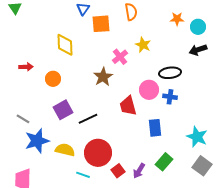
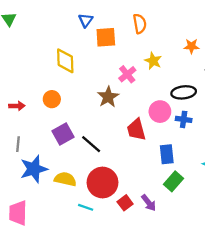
orange star: (177, 19) -> (191, 46), moved
red arrow: (26, 67) -> (17, 106), moved
gray line: (23, 119) -> (18, 144), turned 64
black line: (88, 119) -> (91, 144), turned 66
green rectangle: (164, 162) -> (173, 181), moved
purple arrow: (139, 171) -> (149, 203), turned -70

